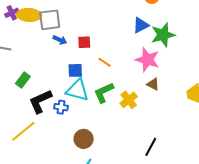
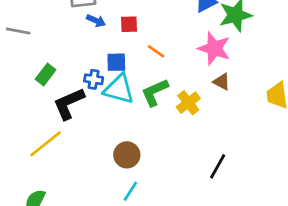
blue cross: (61, 107) -> (94, 79), moved

